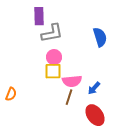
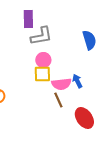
blue arrow: (94, 88) -> (77, 81), moved, turned 112
brown line: (69, 97) -> (58, 100), turned -42

